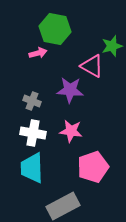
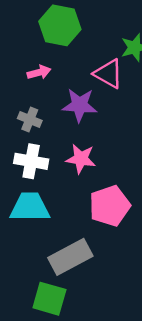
pink arrow: (38, 53) -> (39, 72), moved
cyan trapezoid: (32, 168) -> (30, 207), turned 92

